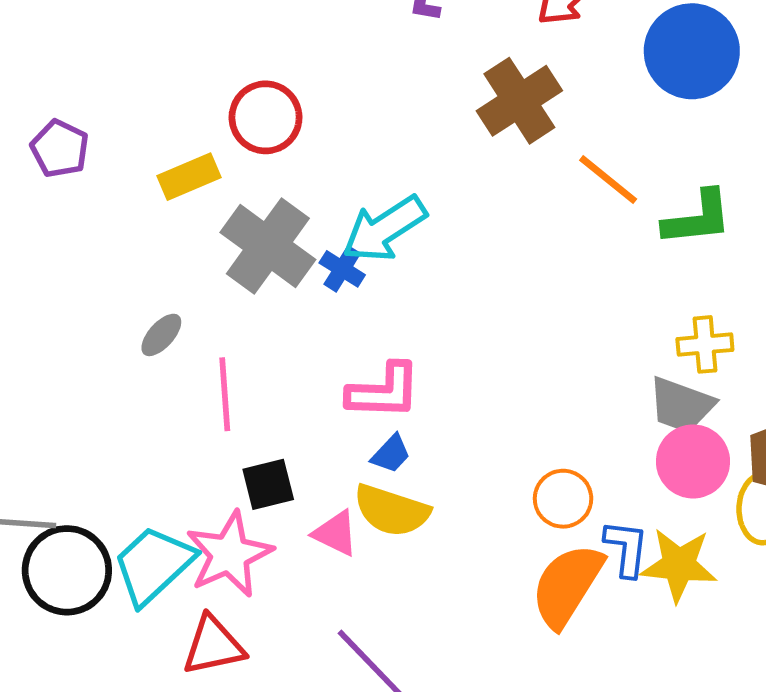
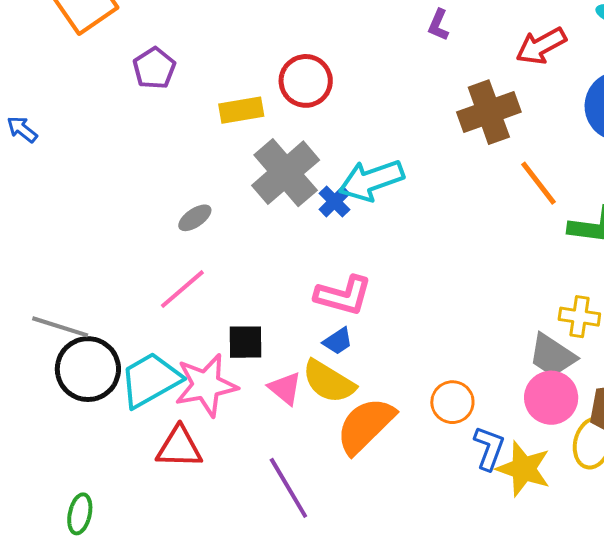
pink line: (225, 394) -> (182, 289), moved, turned 40
orange semicircle: (567, 585) -> (365, 426), moved

